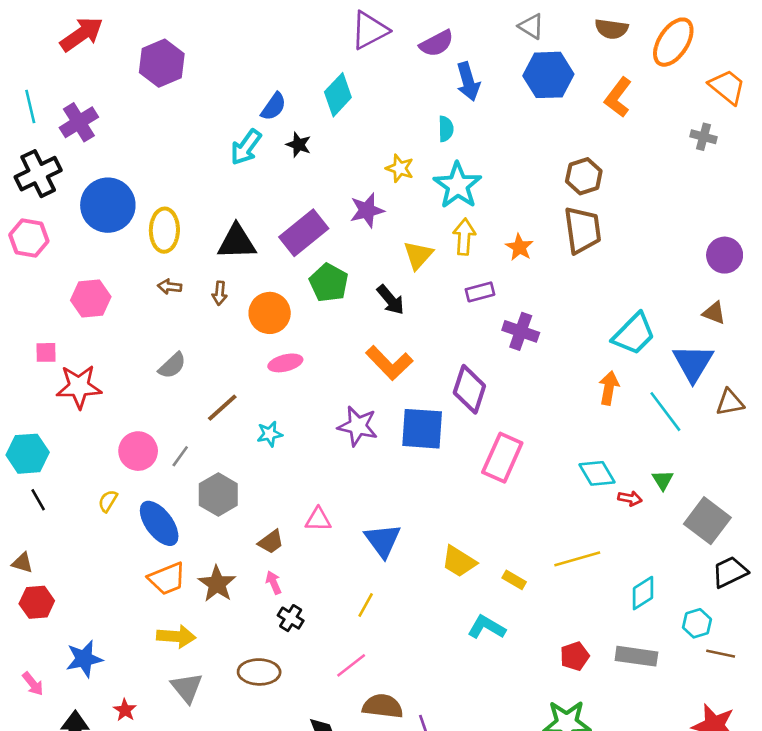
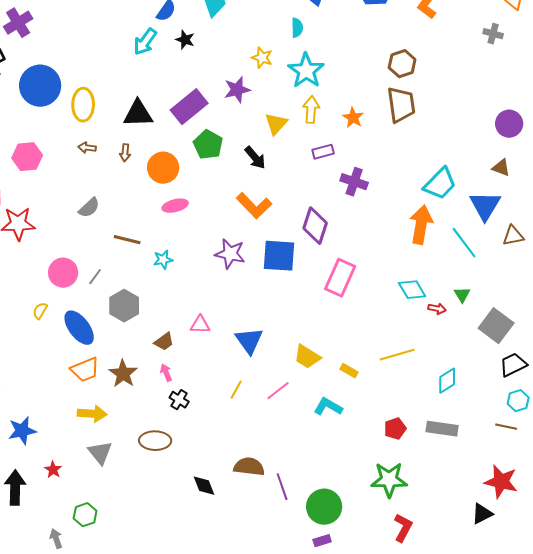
orange arrow: (609, 388) -> (421, 225), size x1.5
brown line: (222, 408) -> (127, 240), turned 56
cyan hexagon: (697, 623) -> (518, 401), moved
pink line: (351, 665) -> (278, 391), moved

